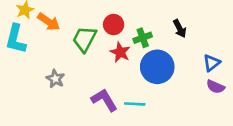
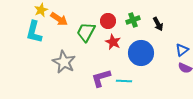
green cross: (143, 38) -> (133, 20), moved
gray star: (55, 79) -> (64, 62), size x1.6
purple L-shape: (104, 100) -> (101, 78), turned -75

